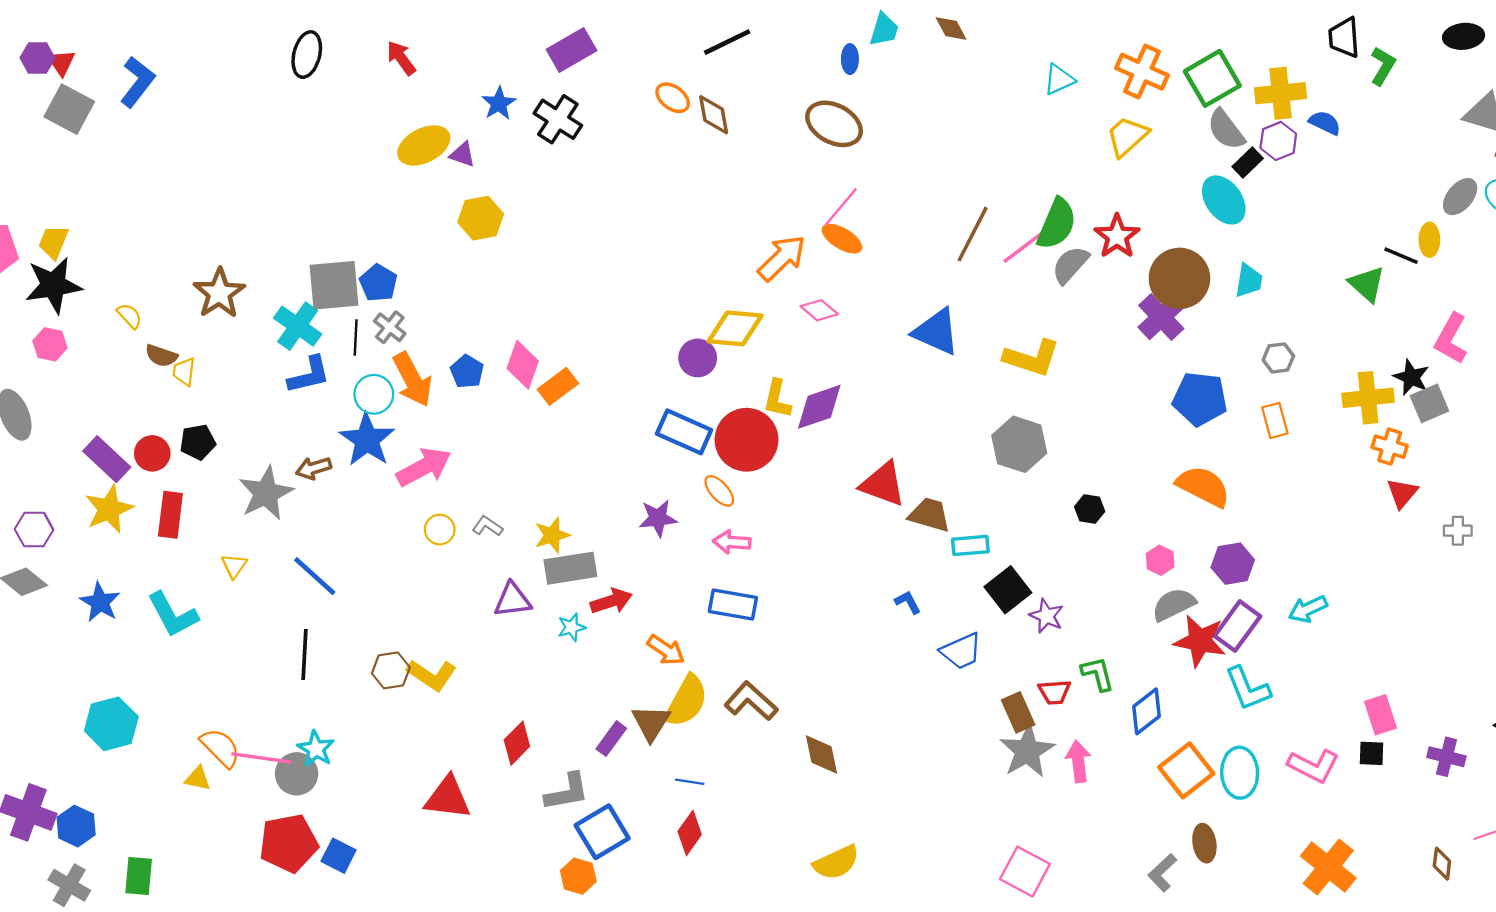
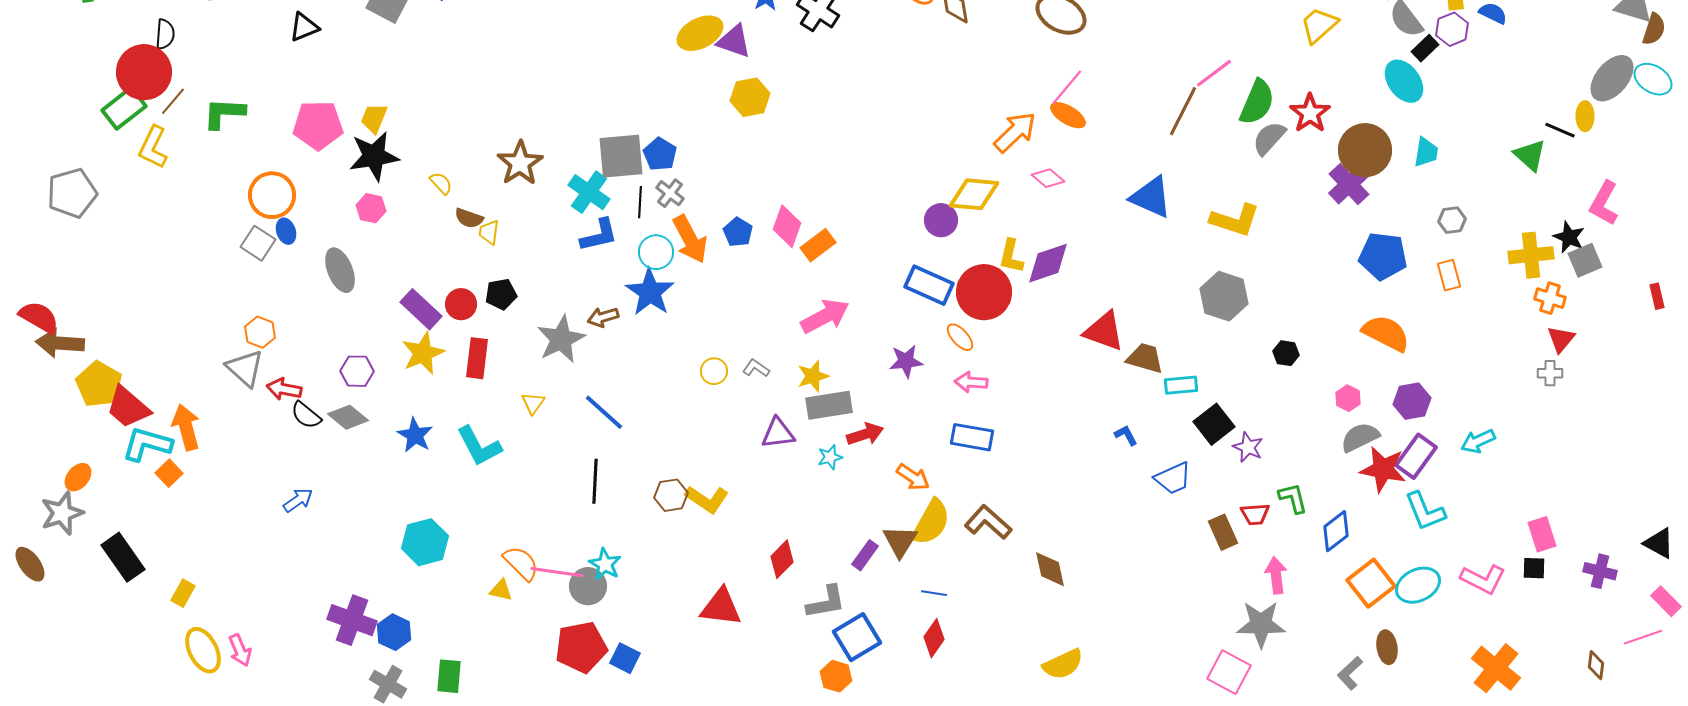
purple triangle: (462, 155) -> (734, 41), size x1.5
gray ellipse: (1460, 197) -> (1612, 78), size x1.4
pink line: (1023, 248) -> (1214, 73), moved
pink arrow: (424, 467) -> (825, 316), moved
gray cross: (1458, 531) -> (1550, 373), moved
gray star: (1027, 751) -> (1261, 624), moved, turned 30
cyan ellipse: (1240, 773) -> (1418, 585), turned 66

